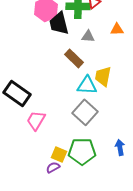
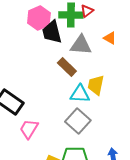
orange triangle: (117, 29) -> (110, 38), turned 32
gray triangle: (88, 36) -> (81, 45), size x1.6

